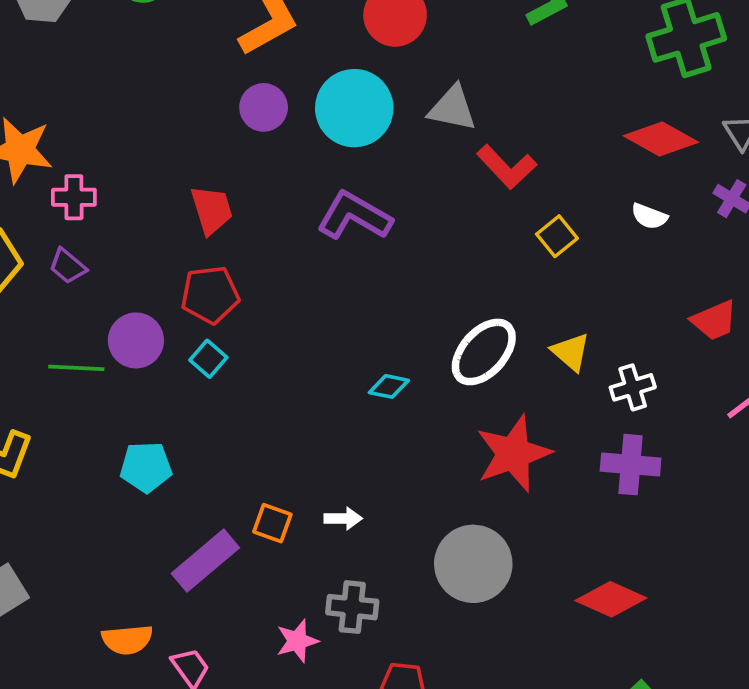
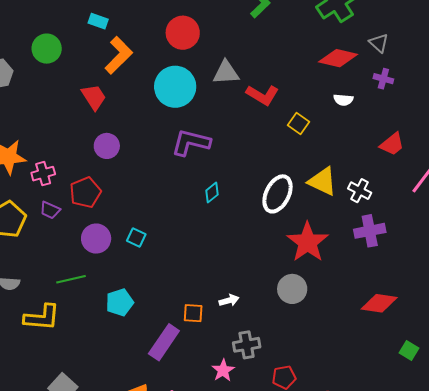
purple circle: (264, 107) -> (107, 146), moved
red trapezoid: (212, 210) -> (94, 97), moved
red pentagon: (210, 295) -> (85, 192), moved
yellow triangle: (571, 352) -> (322, 181), size x1.4
green line: (76, 368) -> (71, 279), moved
cyan diamond: (389, 386) -> (212, 193), moved, turned -35
white cross: (633, 387) -> (360, 191), turned -30
gray circle: (473, 564) -> (292, 289), moved, size x0.7

